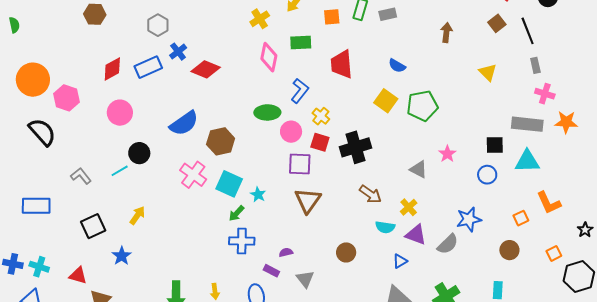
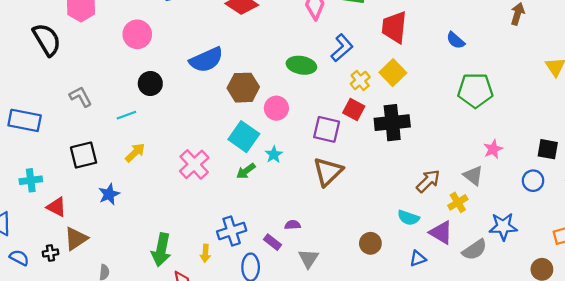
yellow square: (386, 101) -> (393, 73), moved
pink circle: (291, 132) -> (276, 108), moved
gray triangle: (419, 169) -> (473, 176), moved
cyan line: (120, 171) -> (126, 115), moved
pink cross: (193, 175) -> (194, 164), moved
brown arrow: (370, 194) -> (428, 181), moved, turned -90
yellow cross: (409, 207) -> (458, 202), moved
blue cross: (242, 241) -> (232, 231), moved, turned -30
brown circle: (346, 252) -> (370, 243), moved
cyan cross: (39, 267) -> (31, 180), moved, turned -36

